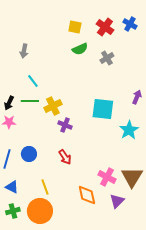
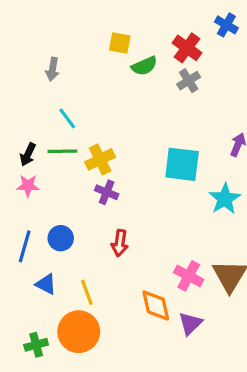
yellow square: (75, 27) -> (120, 43), moved
red cross: (105, 27) -> (187, 48), moved
purple cross: (65, 125) -> (107, 192), moved
red arrow: (65, 157) -> (120, 243), turned 42
blue triangle: (12, 187) -> (46, 284), moved
purple triangle: (117, 201) -> (190, 323), moved
green cross: (13, 211) -> (36, 345), moved

